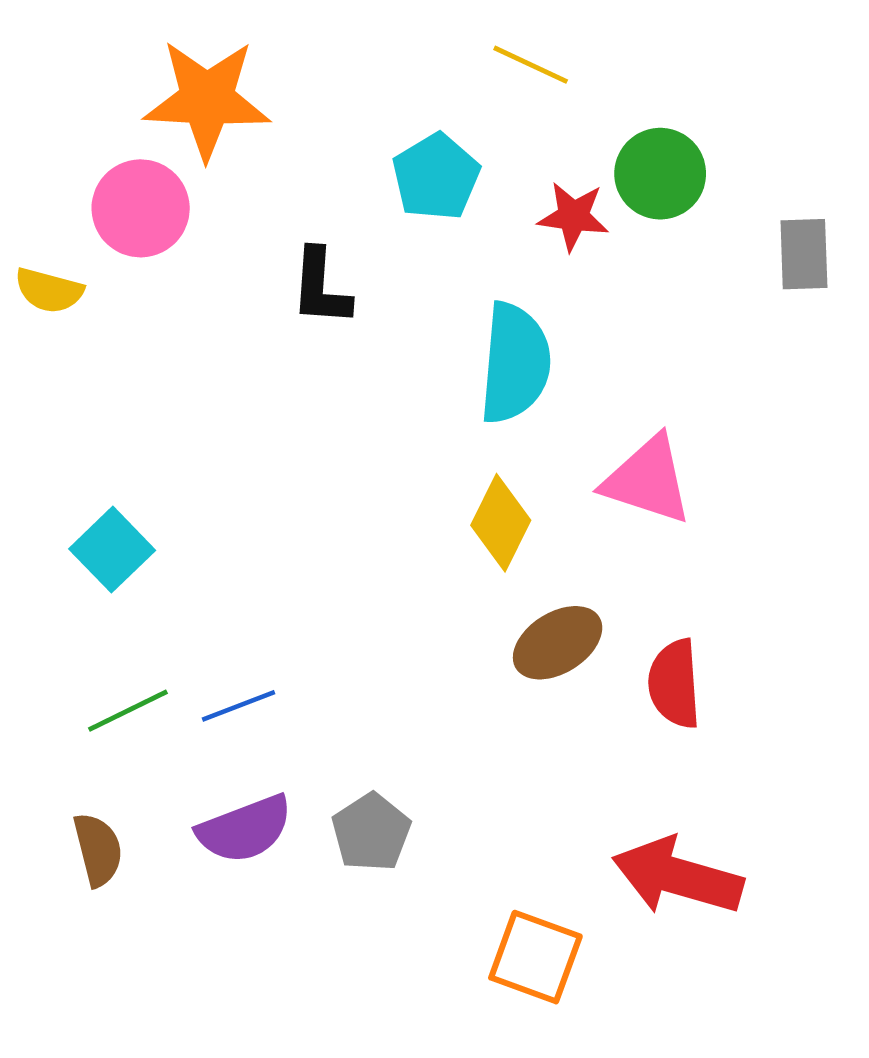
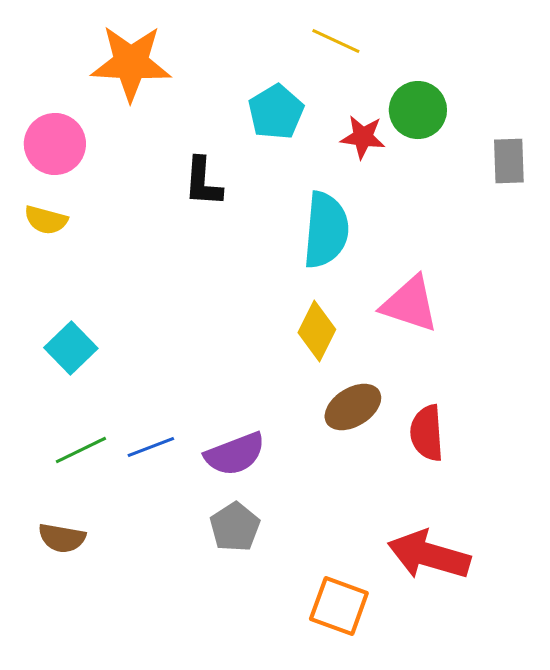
pink circle: (141, 208) -> (55, 144), moved
yellow semicircle: (49, 291) -> (46, 220), moved
purple semicircle: (245, 829) -> (235, 454), moved
brown semicircle: (98, 850) -> (62, 538), turned 114

